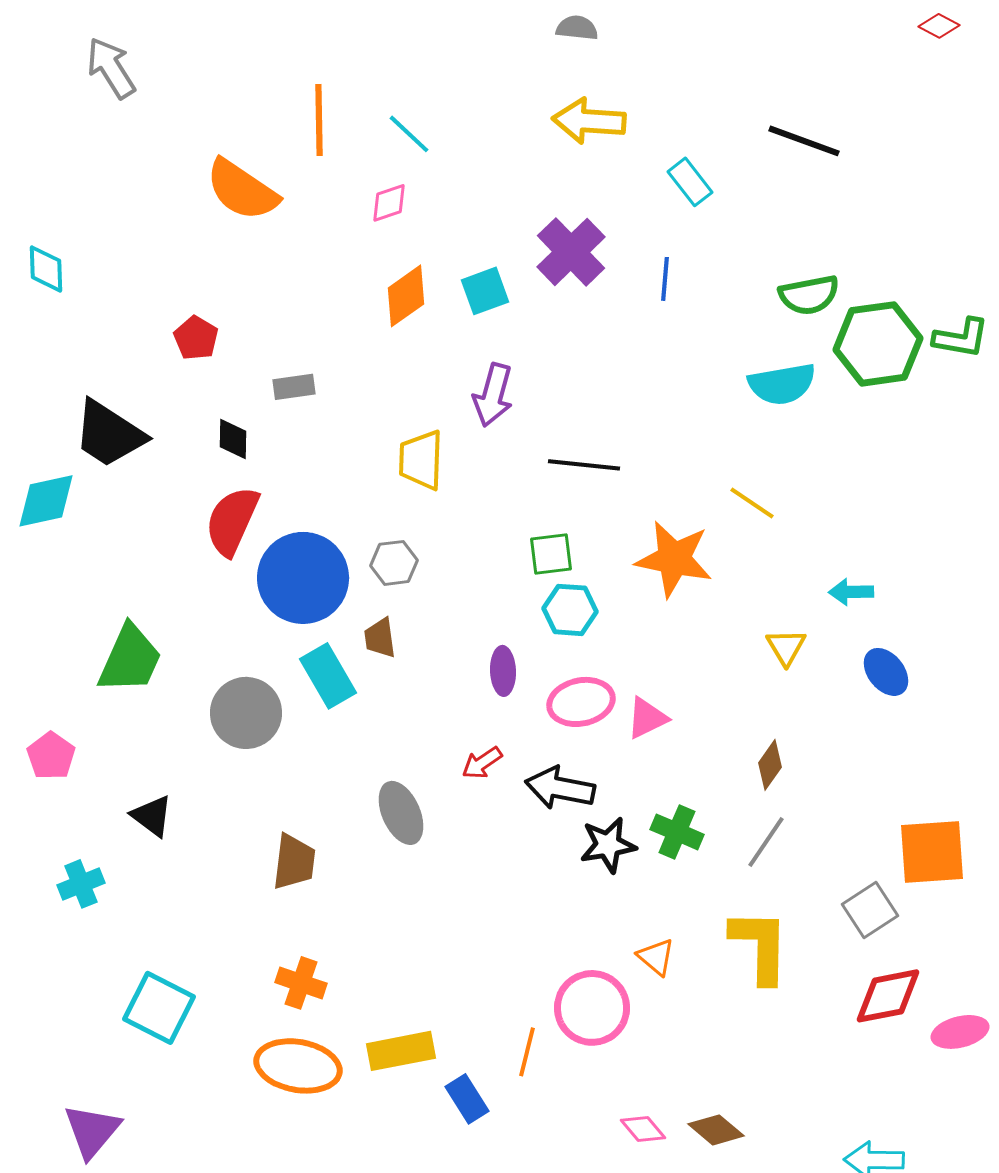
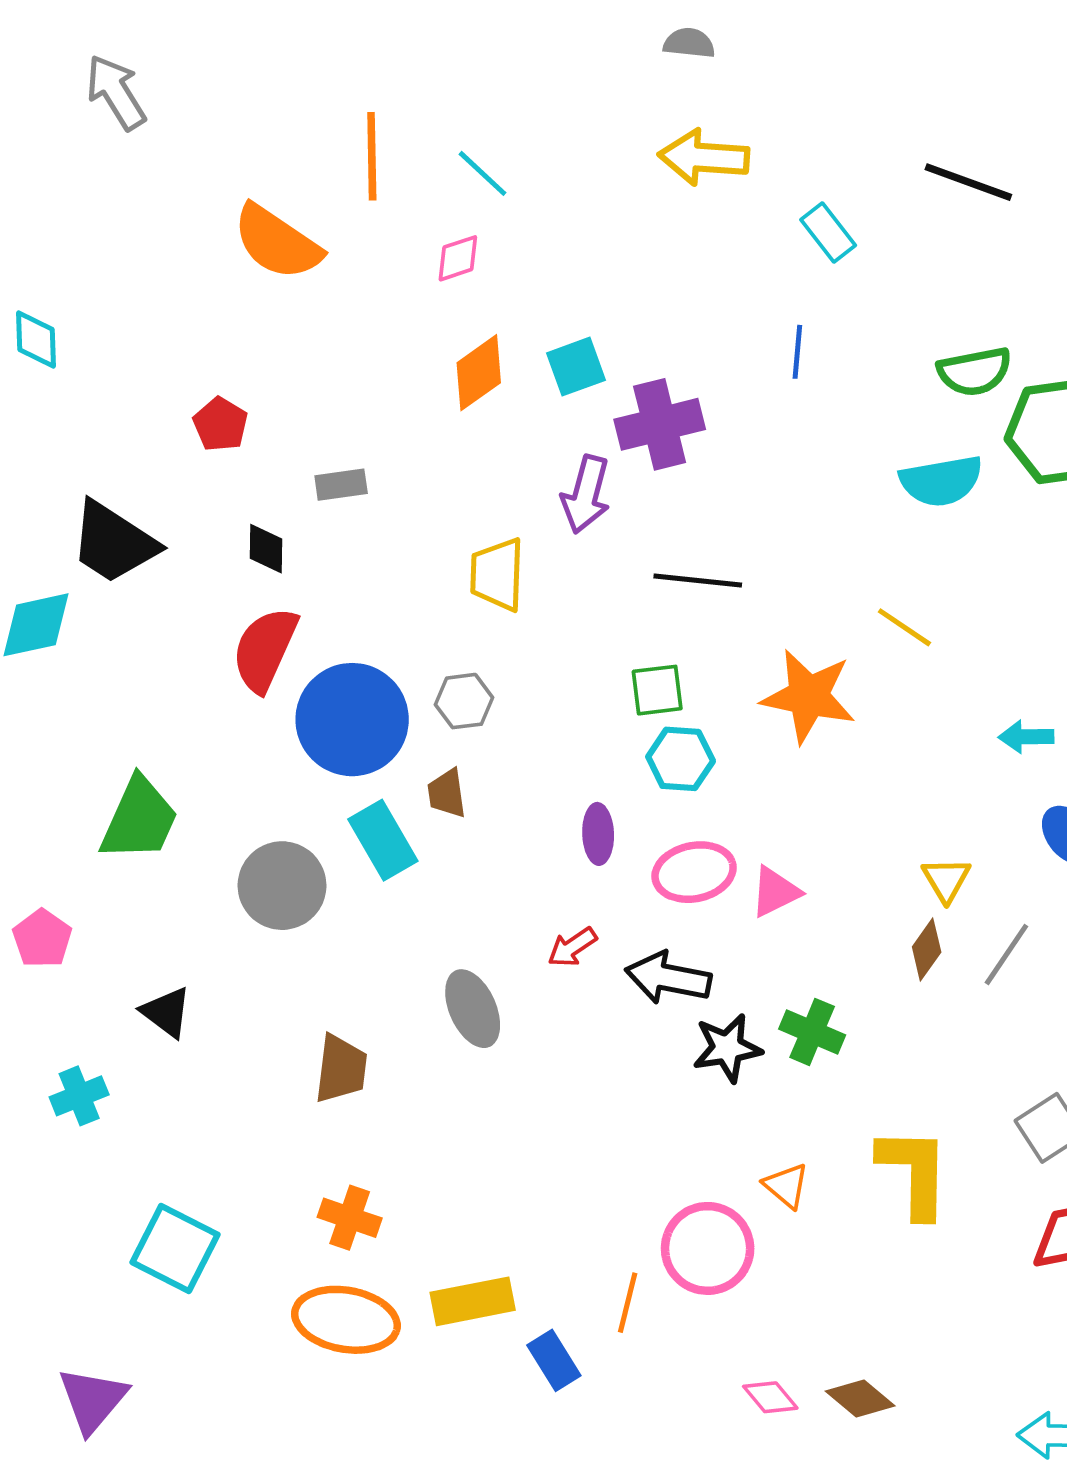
purple cross: (571, 252) -> (660, 424), moved, turned 30
yellow triangle: (786, 647) -> (946, 879), moved
gray line: (766, 842) -> (1006, 954), moved

